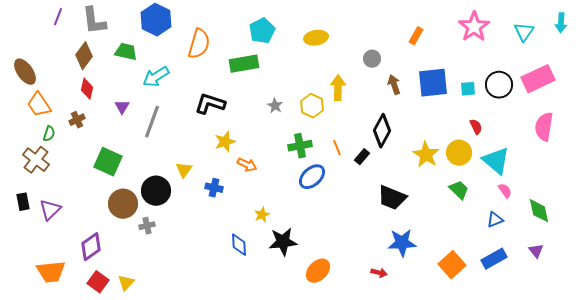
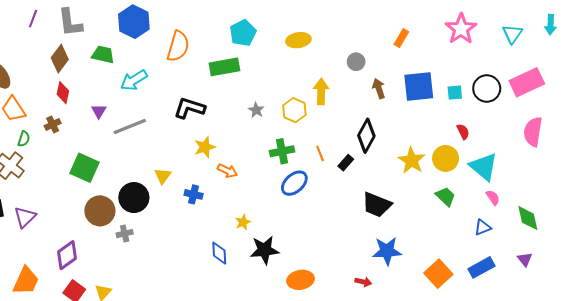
gray line: (152, 122) -> (130, 127), turned 48
orange ellipse: (318, 271) -> (301, 280), turned 35
orange trapezoid: (51, 272) -> (26, 281), turned -60

